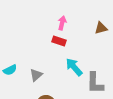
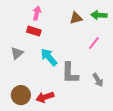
gray triangle: (36, 75) -> (17, 53), moved

